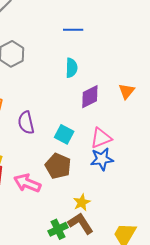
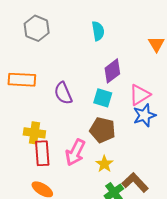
purple diamond: (90, 97) -> (112, 71), moved
pink arrow: (27, 183) -> (75, 152), turned -76
yellow star: (82, 202) -> (104, 164), moved

